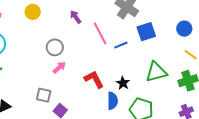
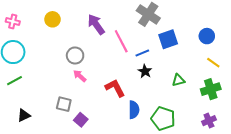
purple arrow: (76, 17) -> (96, 24), size x1.5
pink arrow: (59, 68) -> (80, 76), turned -96
green triangle: (156, 72) -> (178, 80), size x0.6
black star: (123, 83) -> (145, 71), moved

